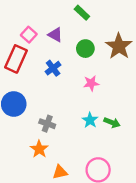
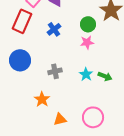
green circle: (85, 49) -> (88, 24), moved
gray cross: (47, 124) -> (55, 71), moved, turned -32

